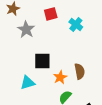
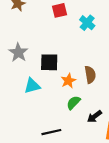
gray star: (26, 30) -> (18, 52), moved

